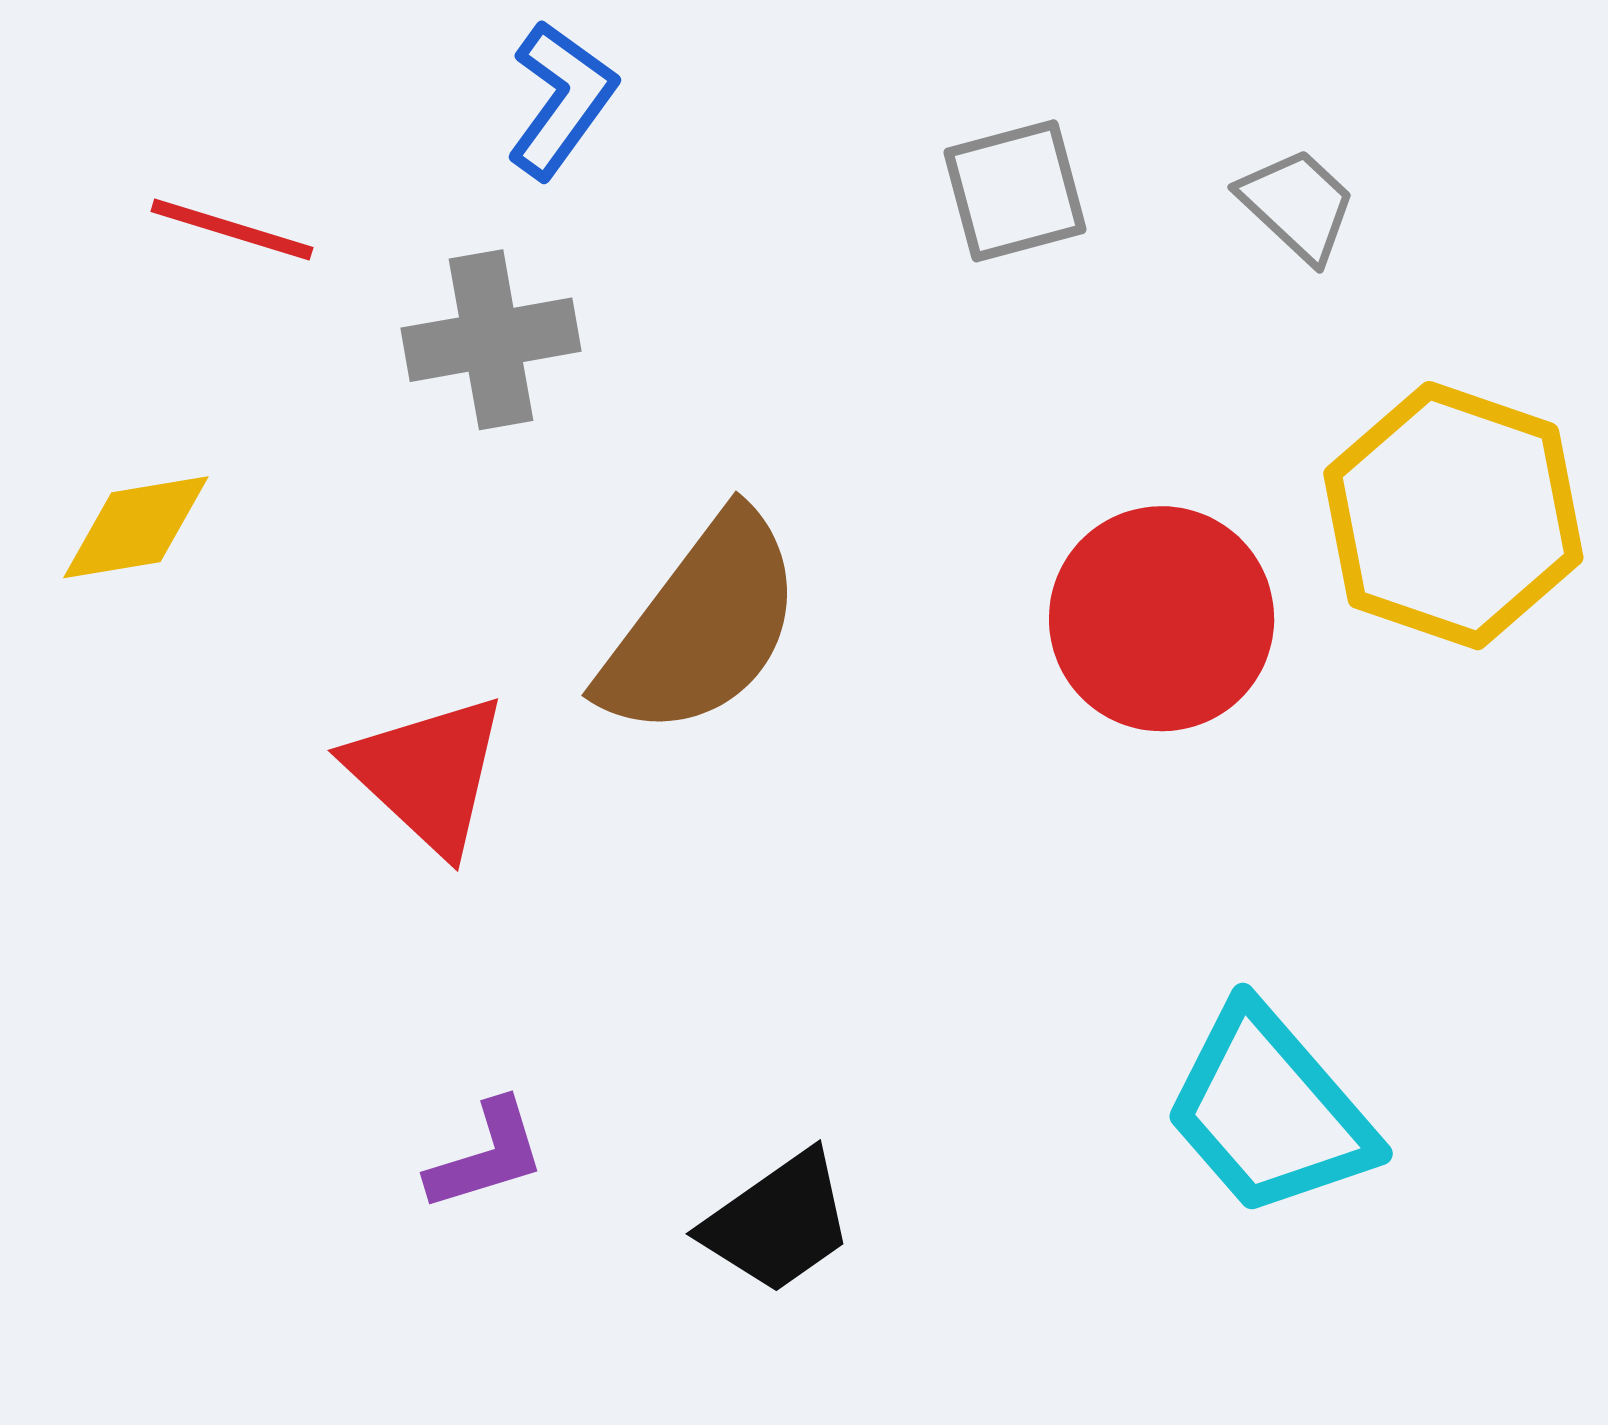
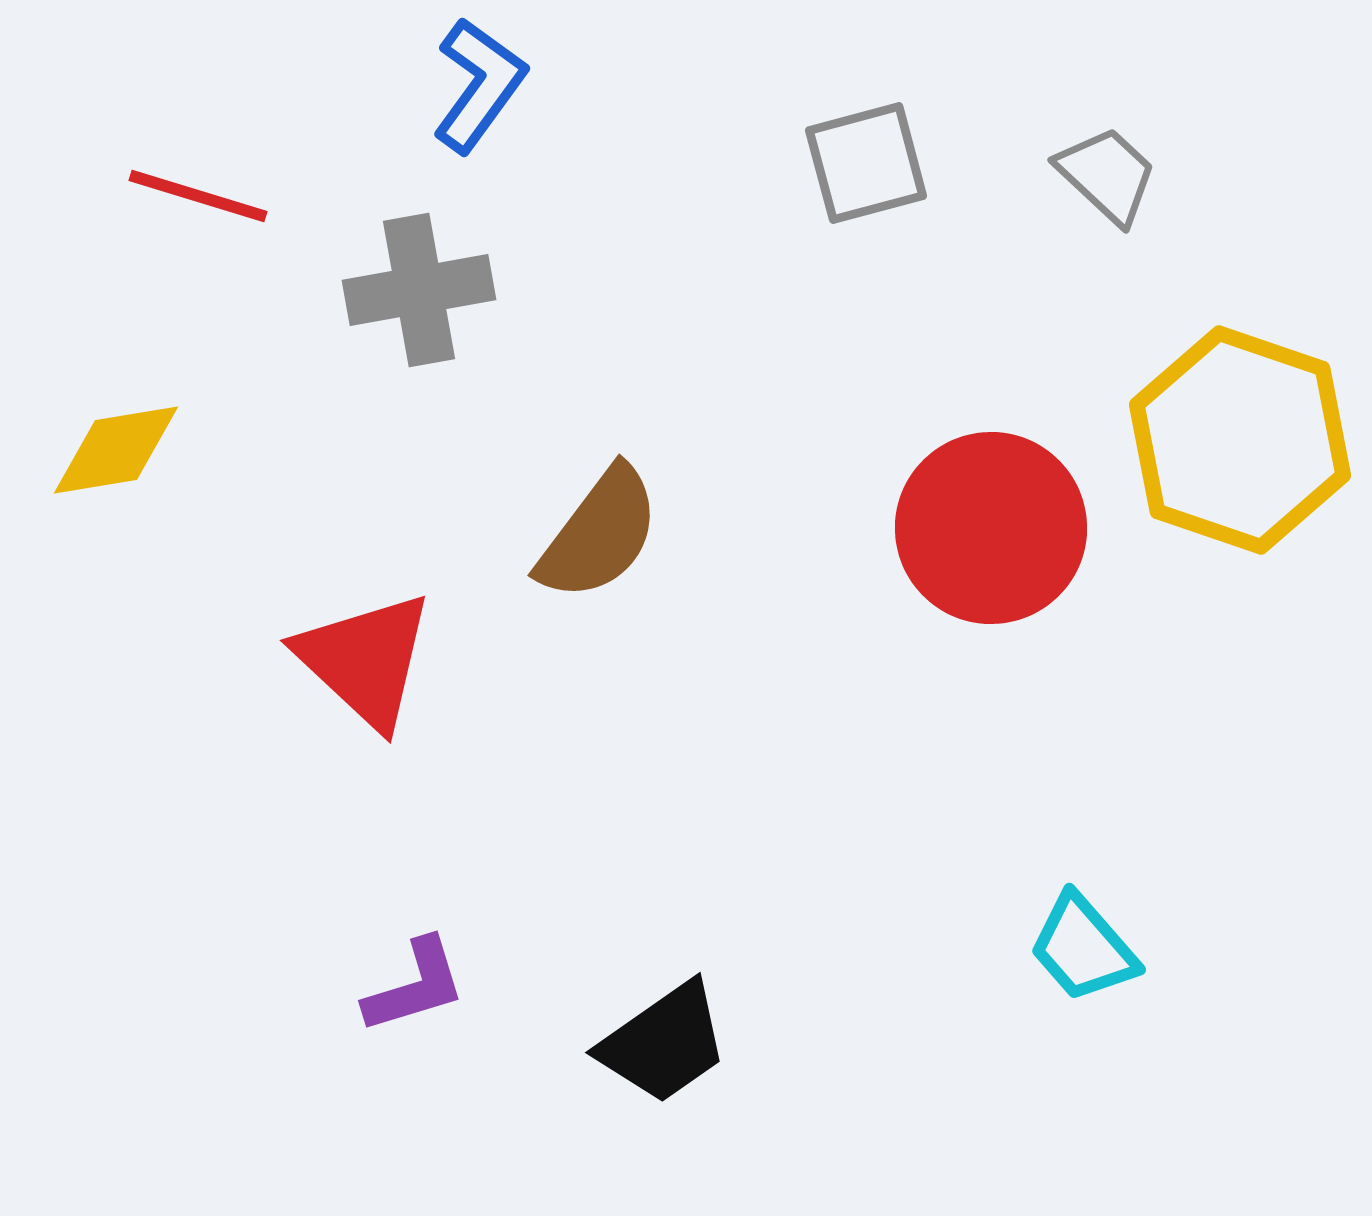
brown semicircle: (702, 626) -> (599, 534), size x0.7
cyan trapezoid: (1269, 1111) -> (1083, 948), size x0.6

